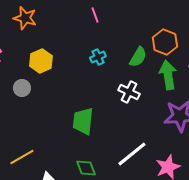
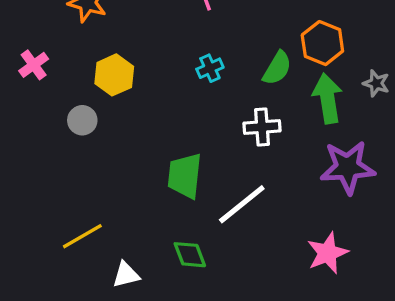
white cross: (129, 92) -> (262, 127), turned -30
white line: (132, 154) -> (242, 204), moved

